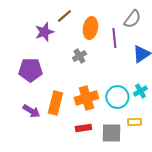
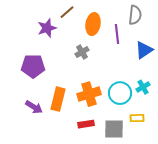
gray semicircle: (132, 19) -> (135, 15), turned -30

